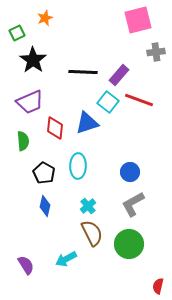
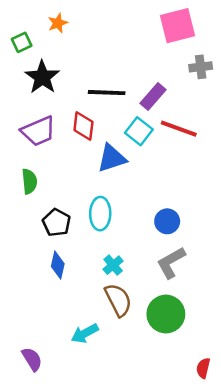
red diamond: (55, 128) -> (83, 126), moved
purple semicircle: (26, 265) -> (32, 359), moved

